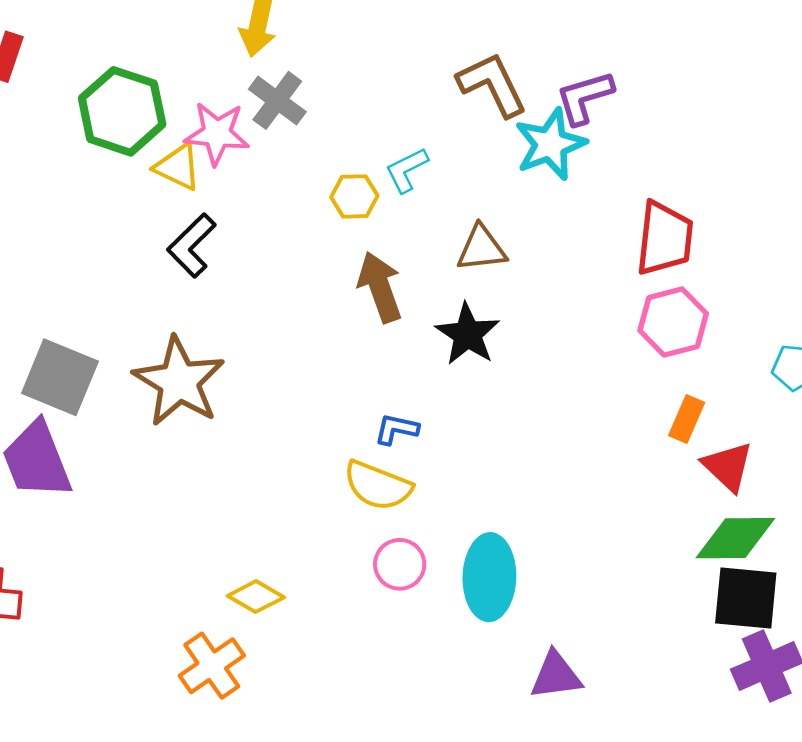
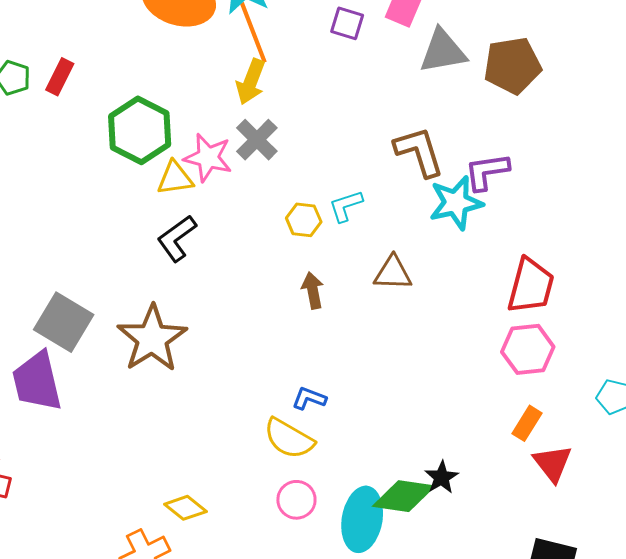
yellow triangle: (178, 167) -> (175, 178), turned -42
brown arrow: (380, 287) -> (313, 290), size x0.7
black star: (468, 334) -> (442, 477), moved, size x0.7
green diamond: (735, 538) -> (404, 496), moved

